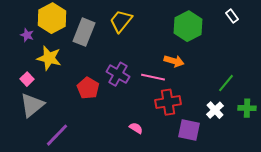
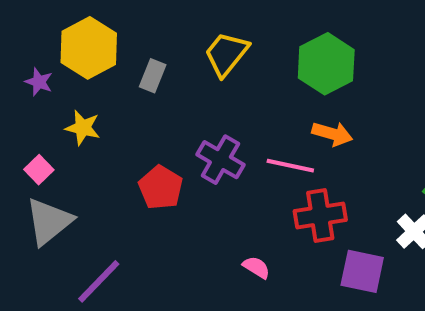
green hexagon: (188, 26) -> (326, 64), moved
gray rectangle: (84, 32) -> (153, 76), size x0.6
yellow star: (49, 58) -> (83, 128), size x0.7

